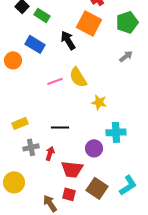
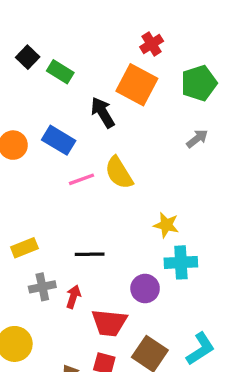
blue rectangle: (35, 44) -> (59, 140), moved
yellow star: (99, 102) -> (166, 225), moved

